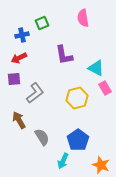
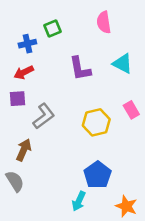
cyan triangle: (96, 68) -> (123, 64), moved
brown arrow: (19, 120) -> (24, 150), turned 54
gray semicircle: (42, 137) -> (15, 181), moved

